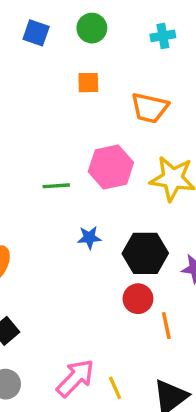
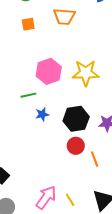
orange trapezoid: (150, 108) -> (64, 17), moved
green line: (56, 186) -> (28, 95), moved

